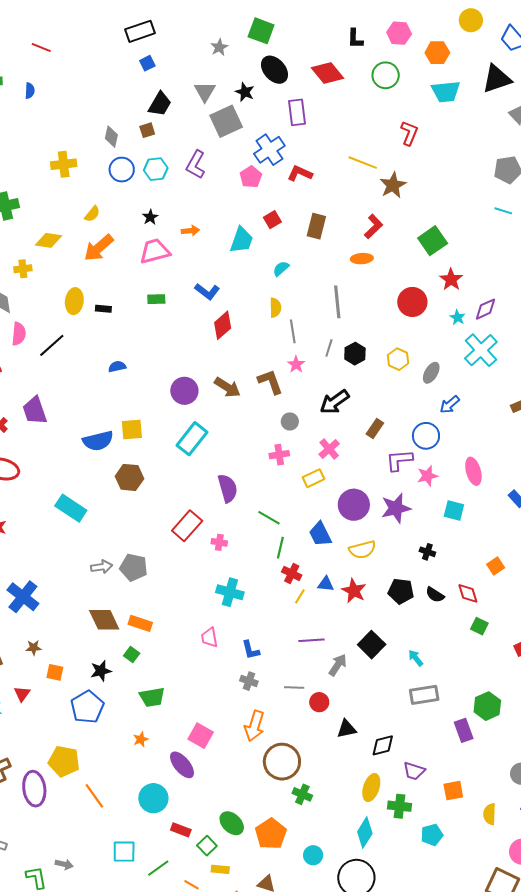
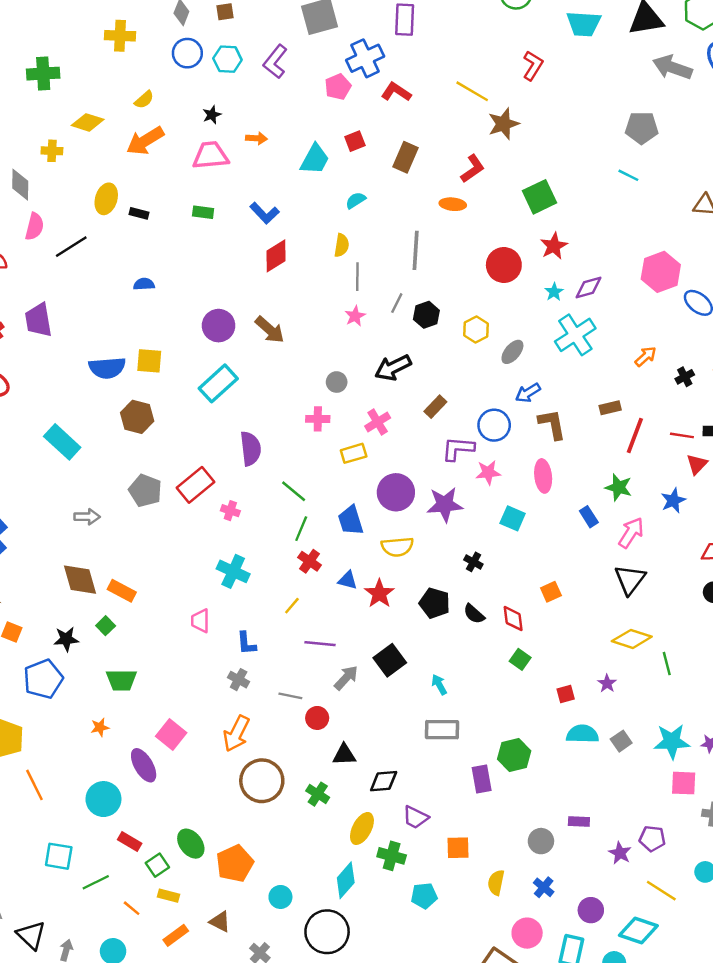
brown L-shape: (270, 382) -> (552, 424), moved
gray pentagon: (134, 567) -> (145, 491), moved
yellow line: (300, 596) -> (292, 606), moved
green cross: (302, 794) -> (318, 794), moved

